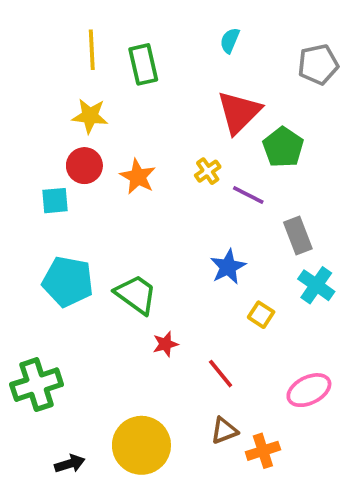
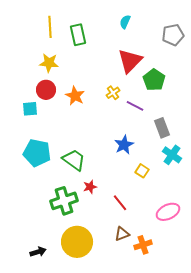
green cross: (37, 385) -> (64, 201), moved

